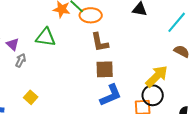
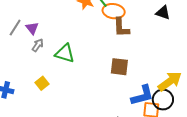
green triangle: (46, 37) -> (65, 53), moved
brown L-shape: (100, 42) -> (121, 27), moved
blue L-shape: (111, 95) -> (142, 95), moved

